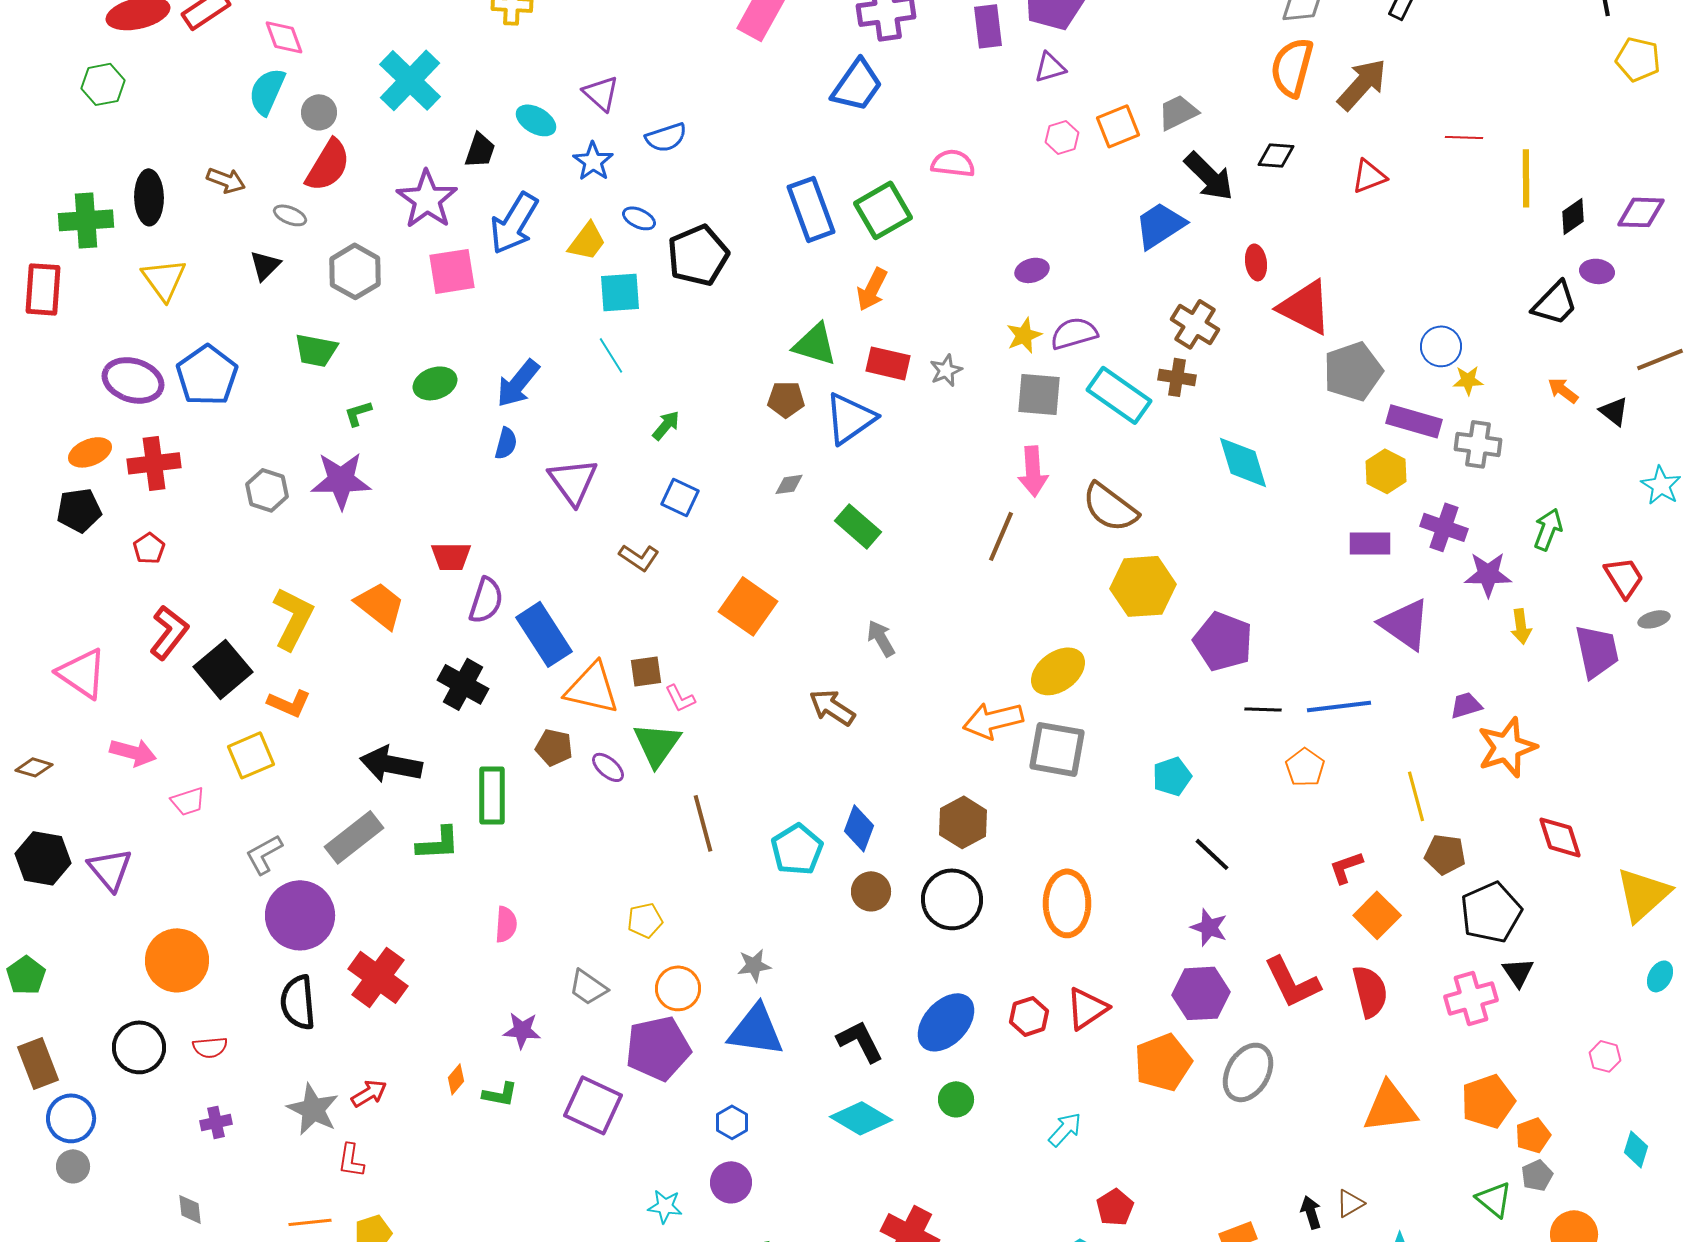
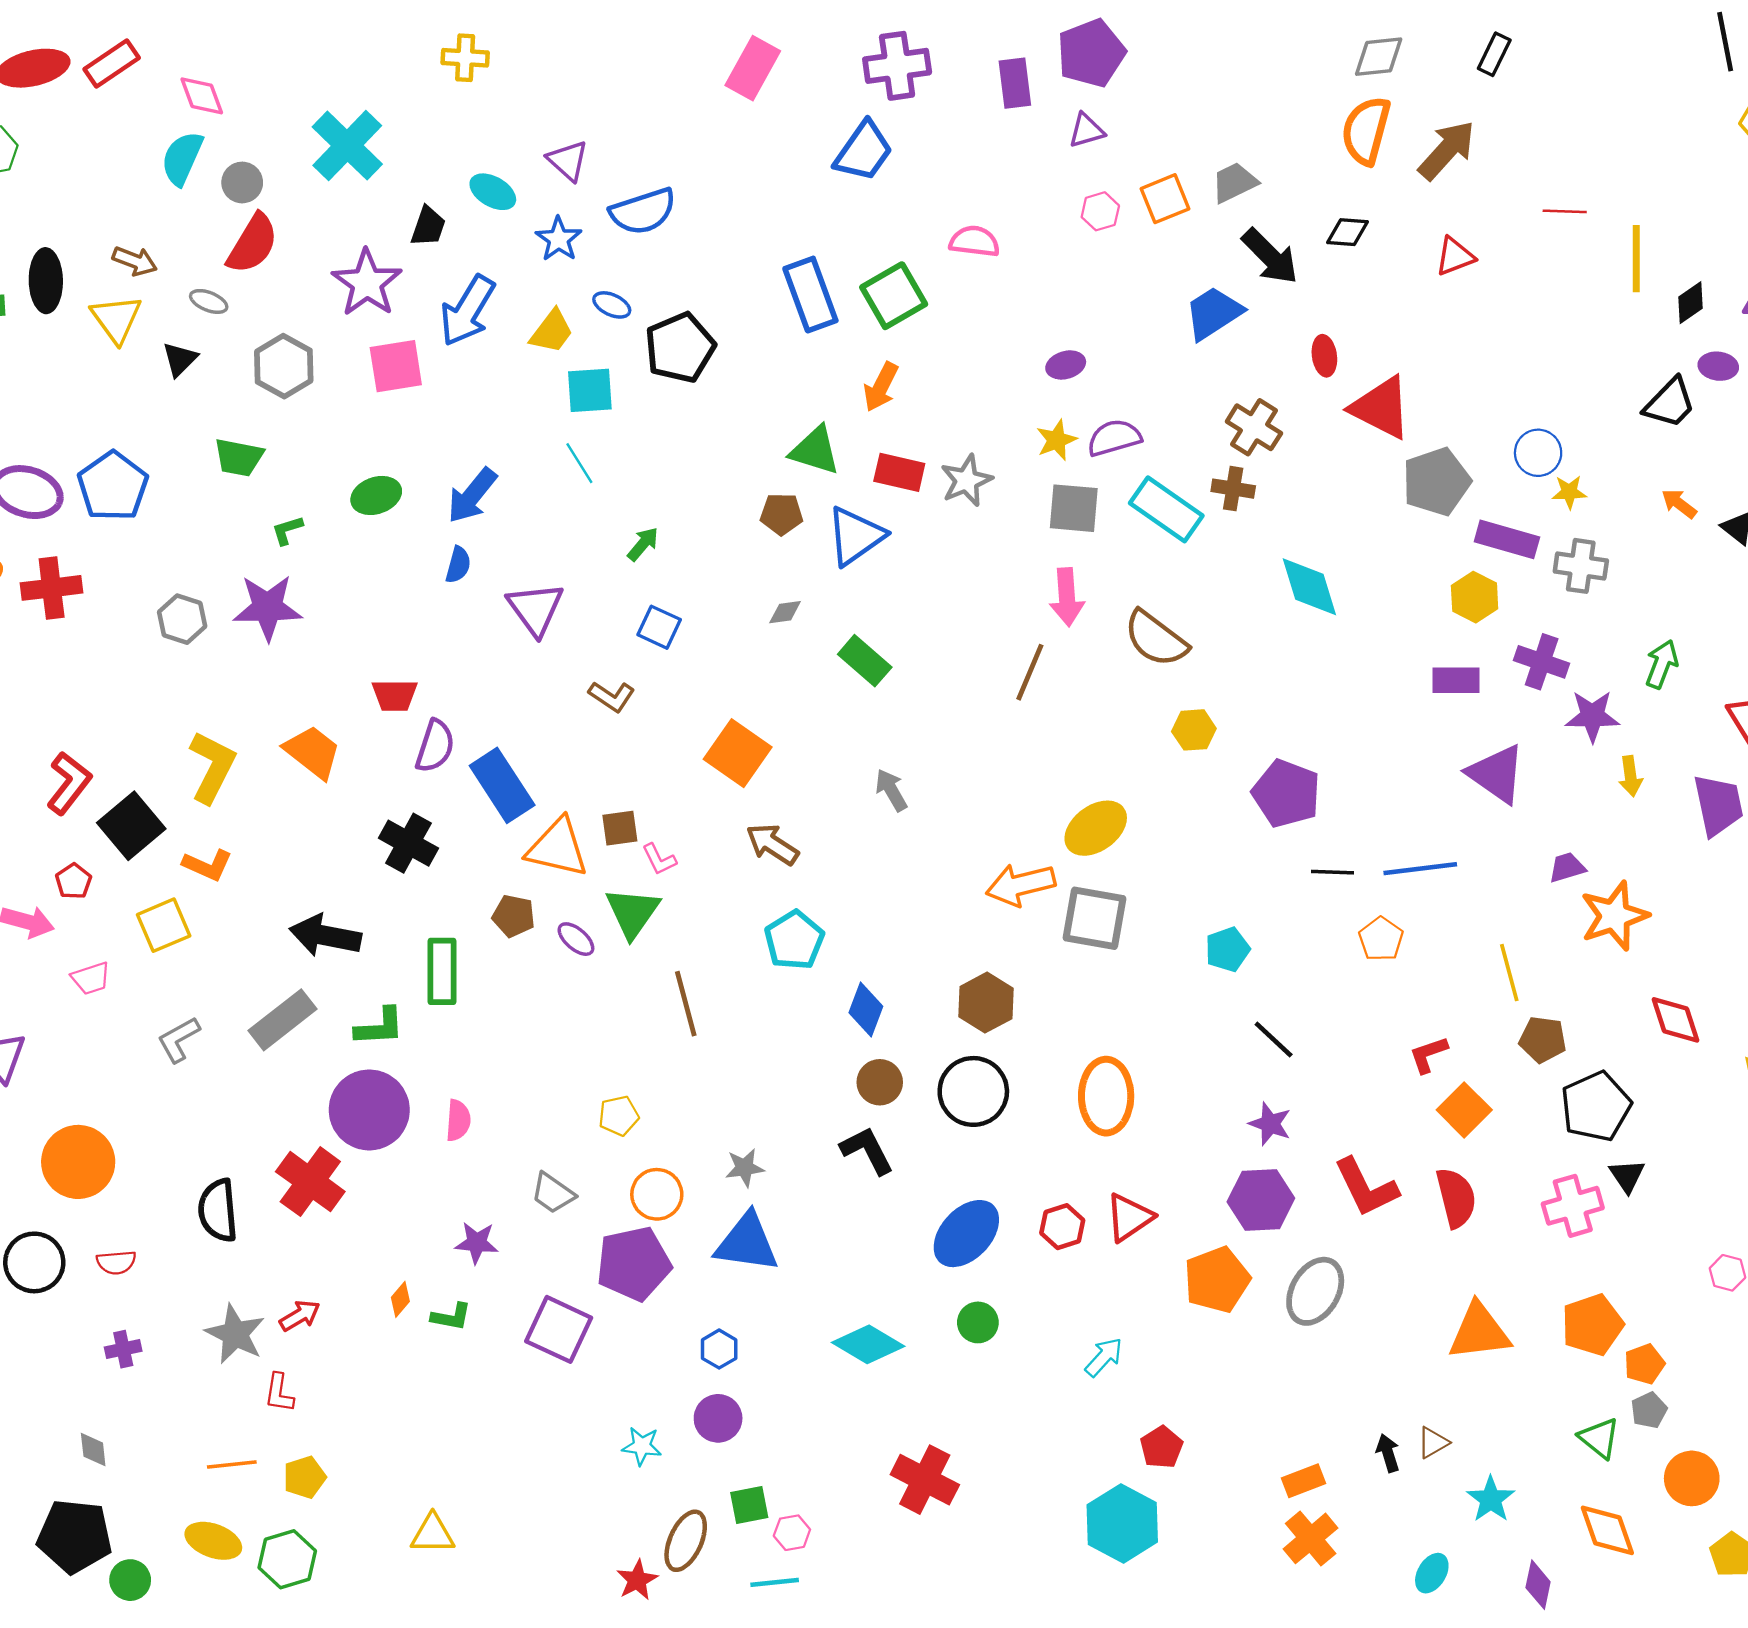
blue semicircle: (666, 137) -> (643, 211), size x1.4
yellow triangle: (164, 279) -> (116, 319), moved
gray star: (946, 370) -> (966, 480), size x1.4
red pentagon: (149, 548) -> (74, 881), moved
yellow hexagon: (1143, 586) -> (1194, 730), size x0.6
brown arrow: (832, 707) -> (772, 844), moved
cyan pentagon: (797, 849) -> (794, 940), moved
purple circle: (300, 915) -> (369, 1110), moved
black L-shape: (860, 1041) -> (867, 1150), moved

